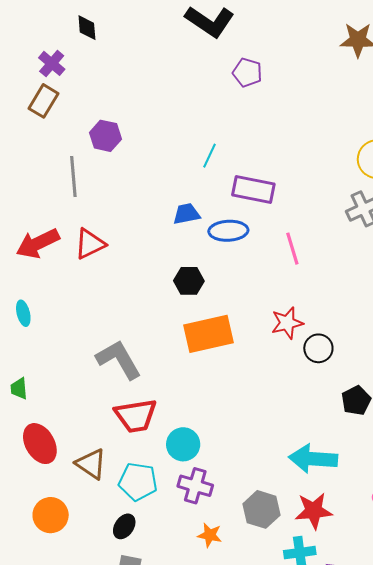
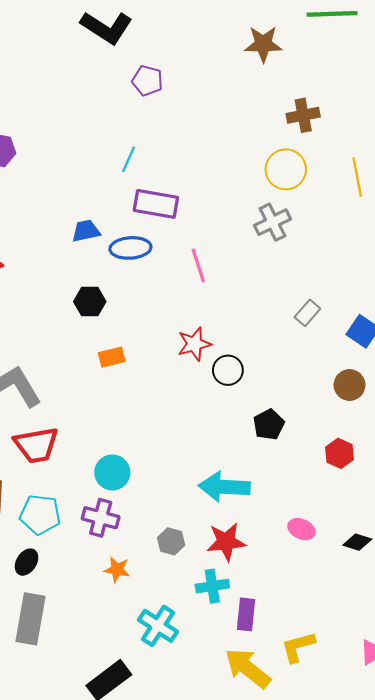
cyan line: (210, 156) -> (128, 159), moved
orange rectangle: (209, 334) -> (112, 357), size x0.5
cyan circle: (183, 444) -> (112, 472), moved
gray hexagon: (262, 509) -> (171, 541), size x0.7

